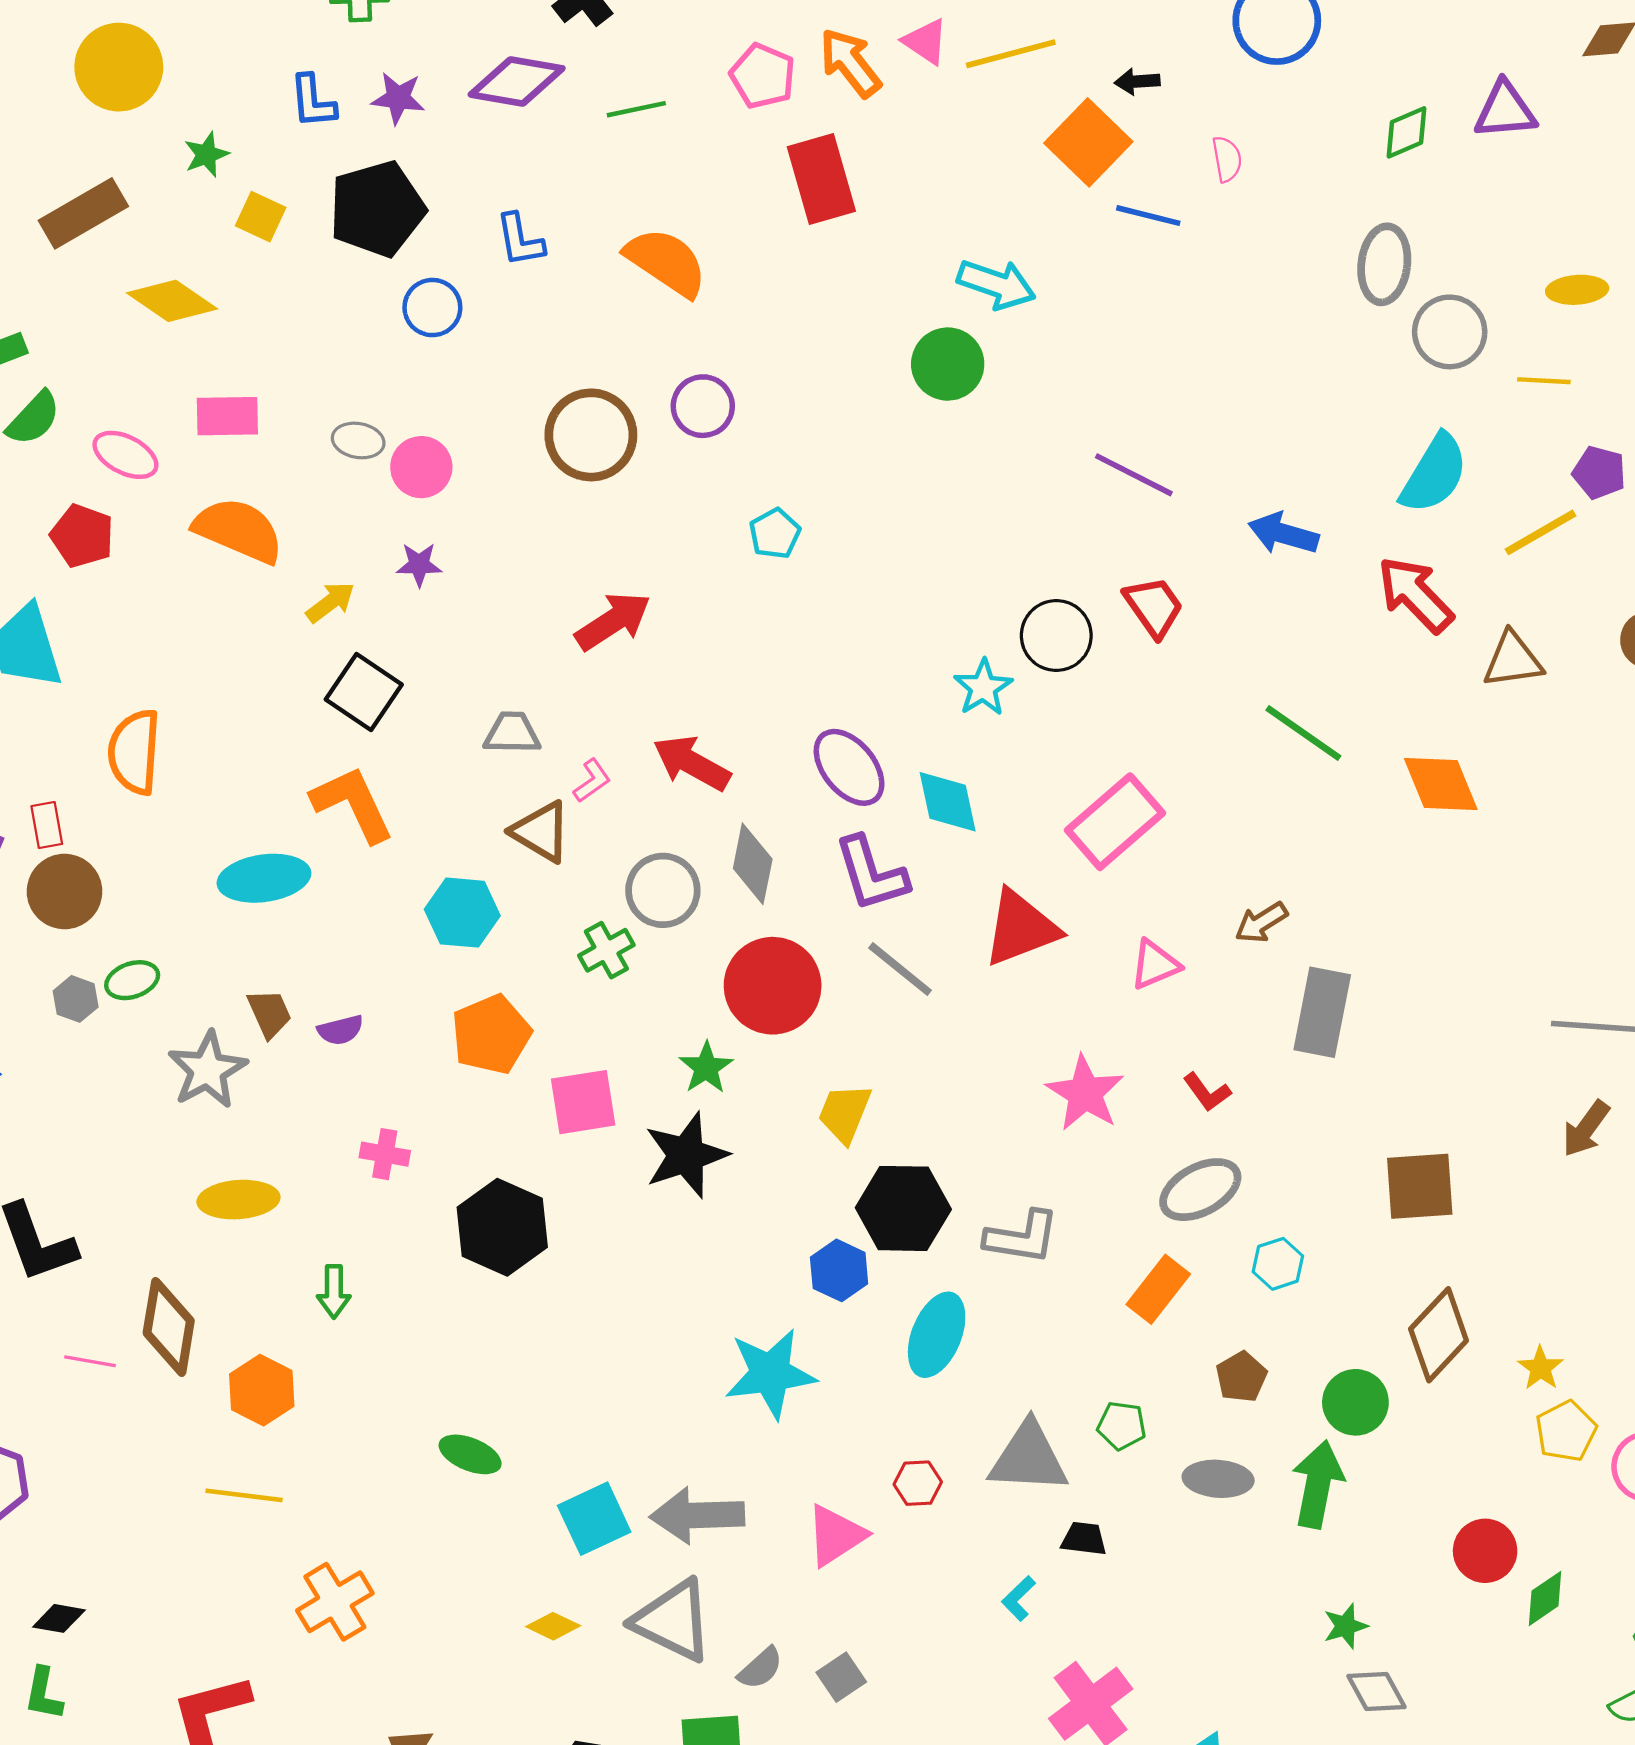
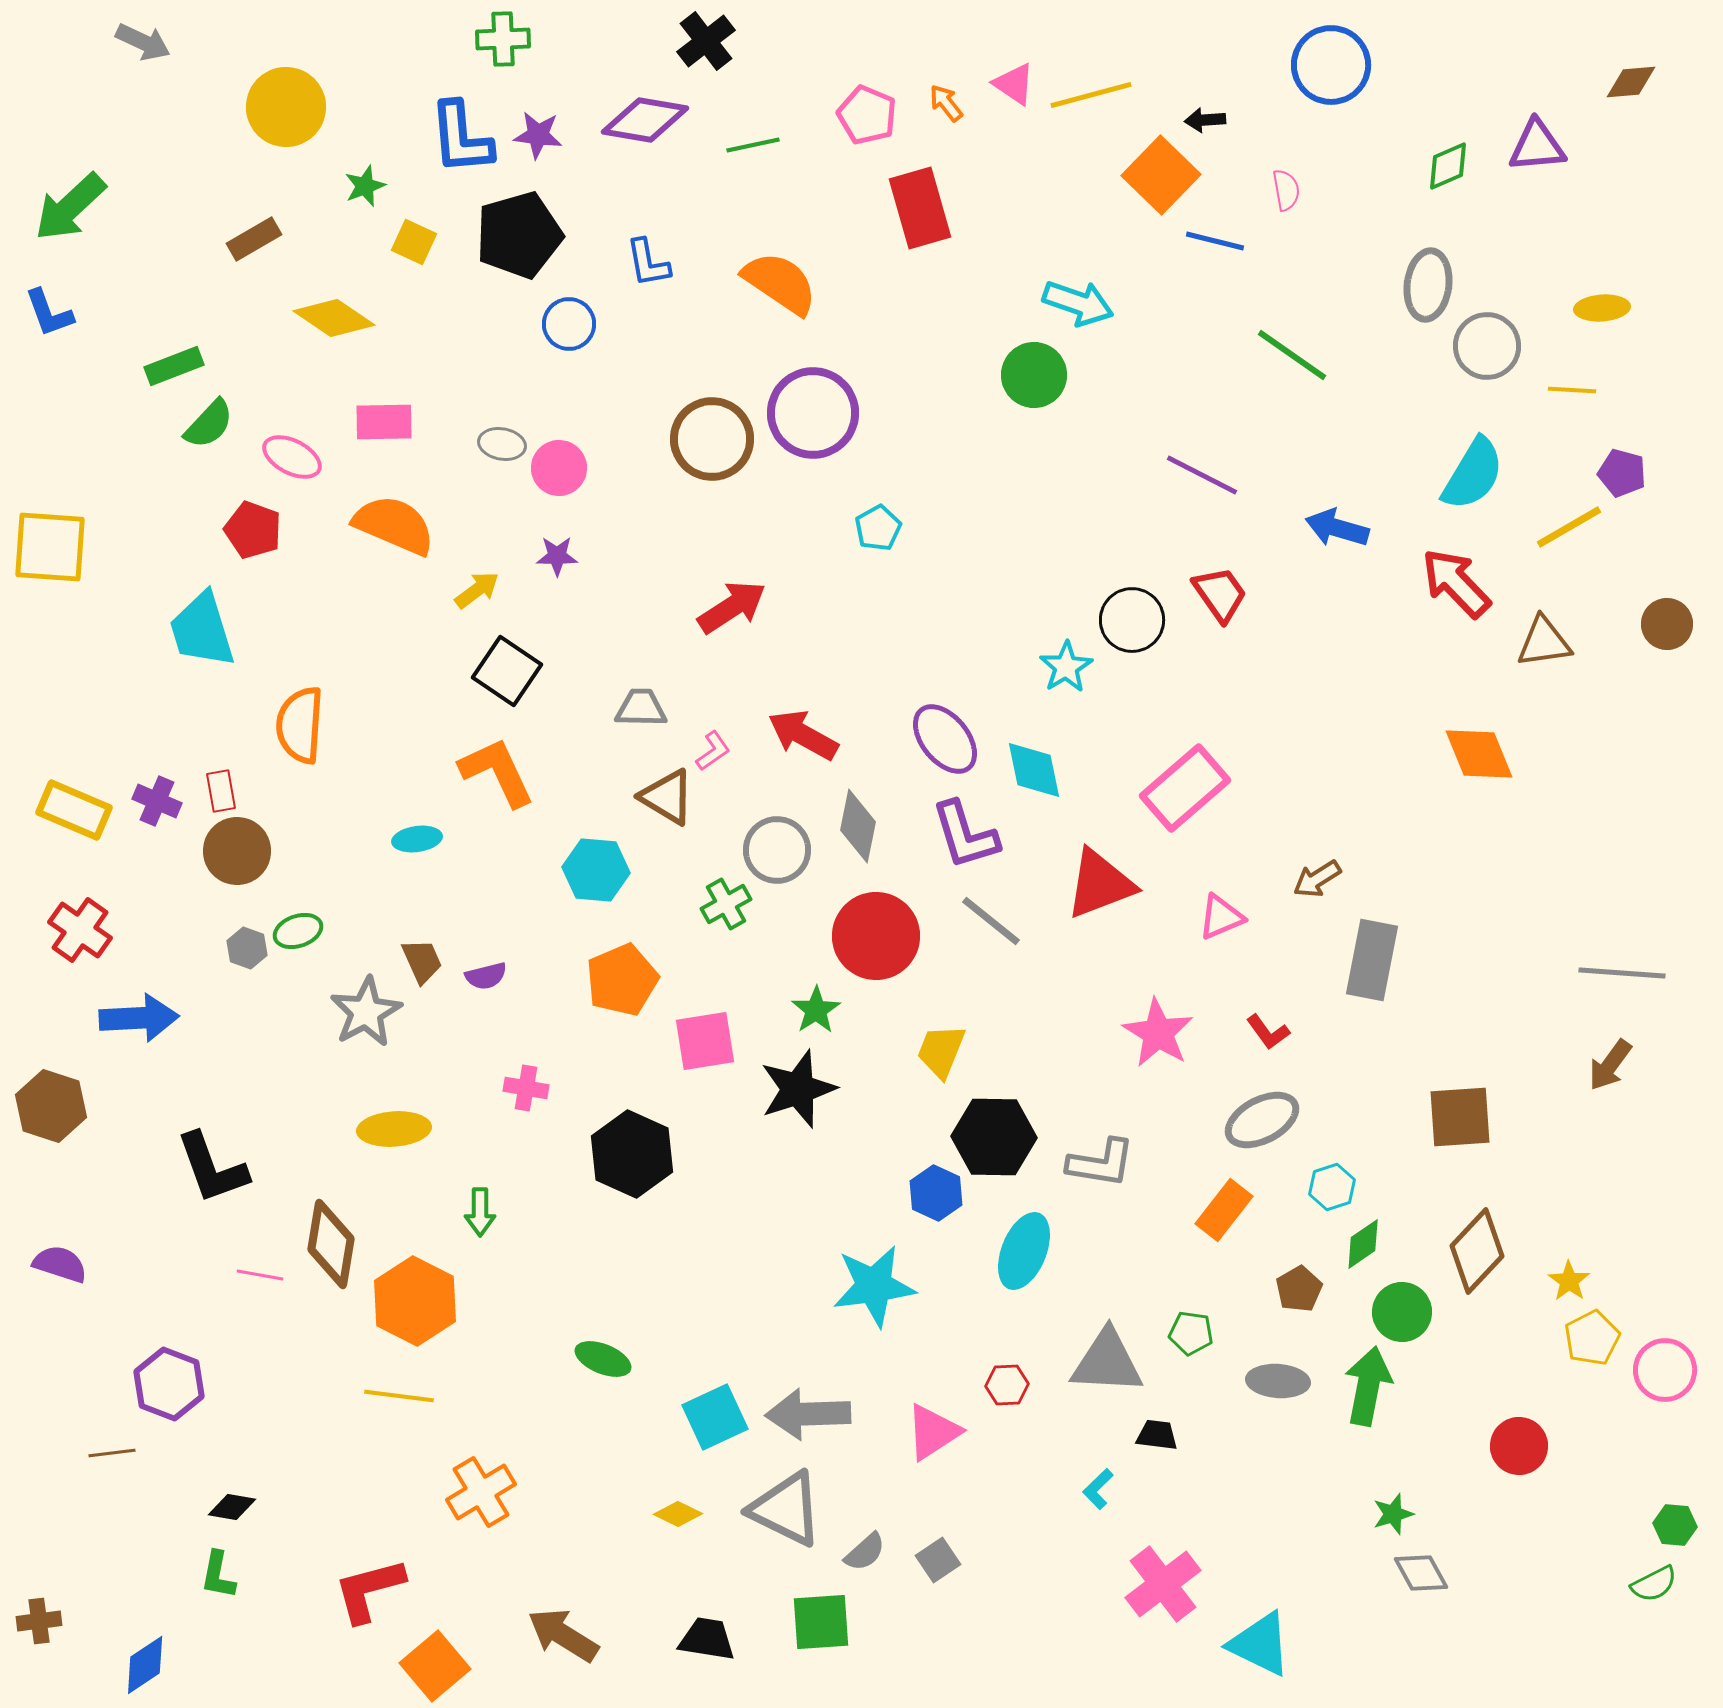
orange arrow: (850, 63) -> (946, 103), size x0.6
blue L-shape: (313, 101) -> (461, 138), size x1.5
brown rectangle: (83, 213) -> (254, 239), size x0.7
purple circle: (703, 406) -> (813, 413), size x1.6
green line: (1303, 733) -> (1292, 355), moved
cyan ellipse: (264, 878) -> (417, 839), size x0.6
orange hexagon: (262, 1390) -> (415, 1301), size x1.4
green diamond: (1545, 1598) -> (1363, 1244), moved

